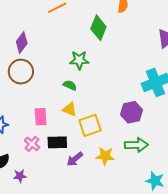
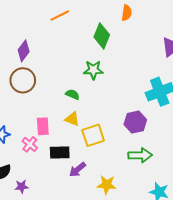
green star: (79, 60) -> (93, 70), moved
pink cross: (32, 144) -> (30, 144), moved
yellow star: (105, 156) -> (107, 185), moved

